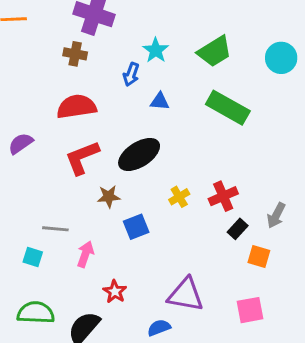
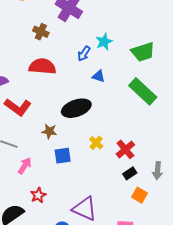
brown cross: (75, 54) -> (41, 32), moved
red L-shape: (82, 158) -> (18, 107), moved, turned -136
red cross: (223, 196) -> (125, 149), turned -30
yellow cross: (179, 197) -> (96, 143), turned -32
gray arrow: (276, 215) -> (158, 171), turned -36

